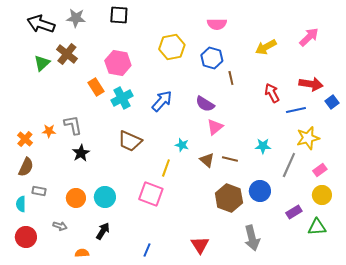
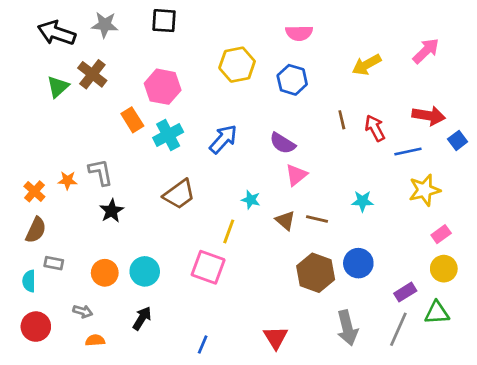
brown line: (231, 78) -> (342, 120), moved
brown trapezoid: (130, 141) -> (179, 194), turned -60
gray line: (289, 165) -> (398, 329), moved
orange semicircle: (82, 253) -> (95, 340), moved

